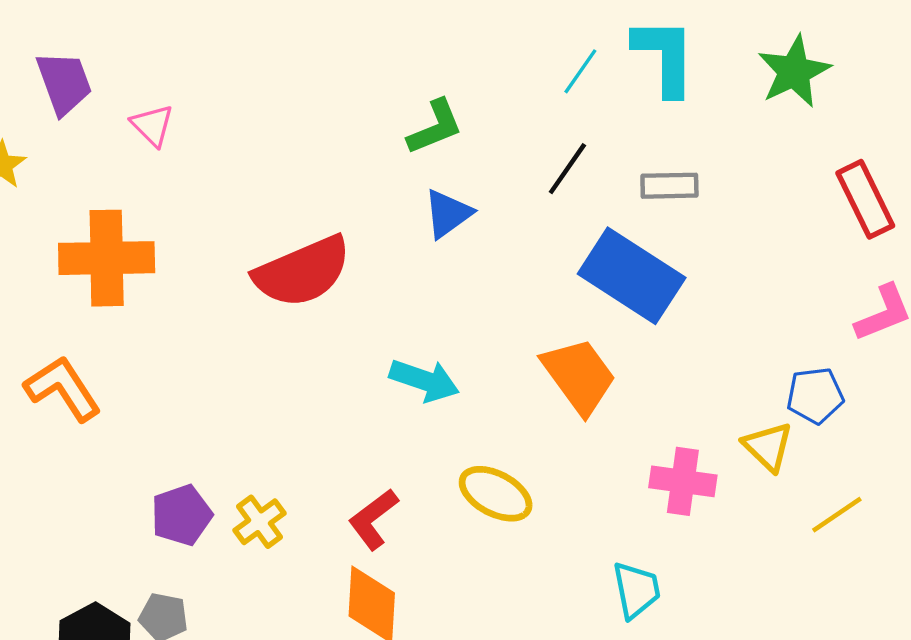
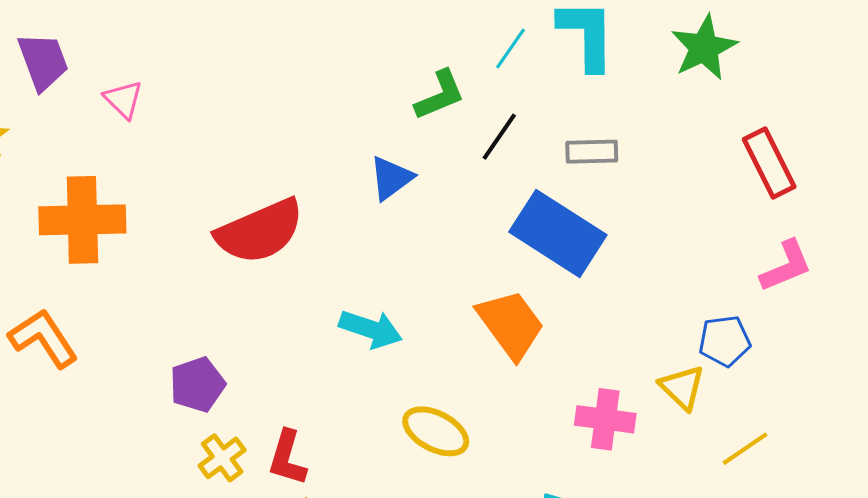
green L-shape: (435, 127) -> (440, 95), moved
purple pentagon: (181, 515) -> (197, 385), moved
red L-shape: (373, 519) -> (287, 458), moved, turned -36

